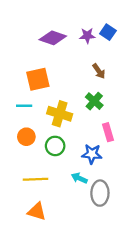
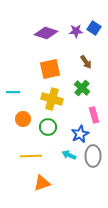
orange square: (38, 79) -> (50, 69), moved
cyan line: (24, 106) -> (13, 92), moved
blue star: (92, 154) -> (80, 134), turned -30
gray ellipse: (100, 193) -> (93, 156), moved
orange triangle: (37, 211) -> (42, 183), moved, turned -36

